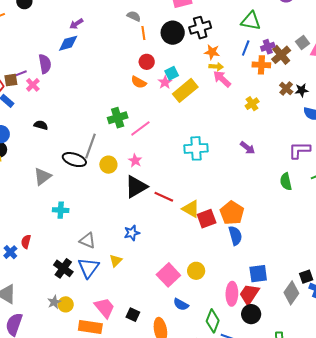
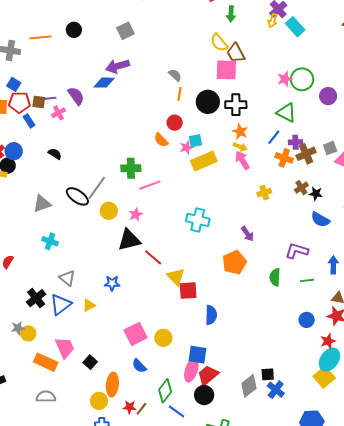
purple arrow: (76, 24) -> (118, 66), size x1.6
purple semicircle: (45, 64) -> (76, 96), turned -42
orange pentagon: (232, 213) -> (234, 262), moved
blue square: (258, 274) -> (198, 355), moved

